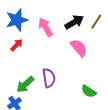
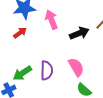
black arrow: (74, 22) -> (79, 33), moved
pink semicircle: (79, 48) -> (76, 67), moved

